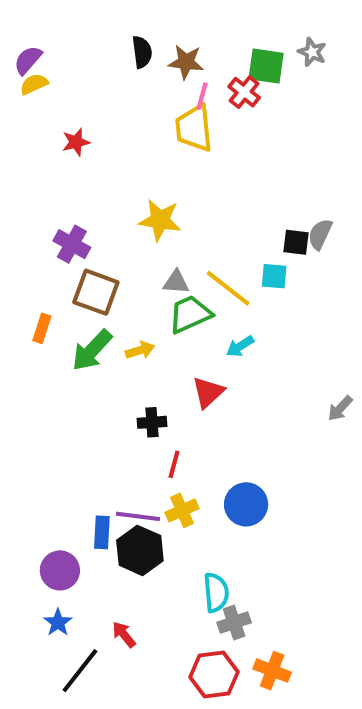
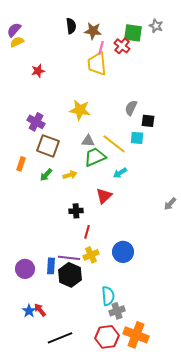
gray semicircle: (320, 234) -> (131, 108), moved
green arrow: (92, 350) -> (46, 175), size x0.6
purple circle: (60, 570) -> (25, 269), moved
red arrow: (124, 635) -> (40, 310), moved
black line: (80, 671) -> (60, 338), moved, turned 30
orange cross: (272, 671) -> (136, 335), size x1.4

